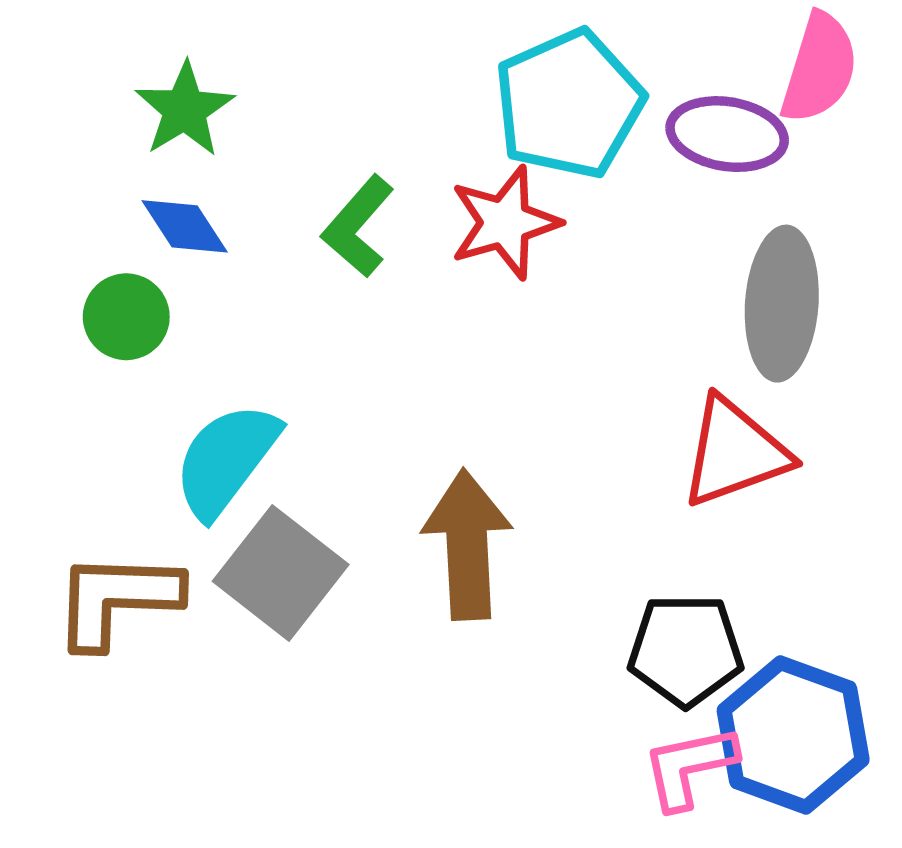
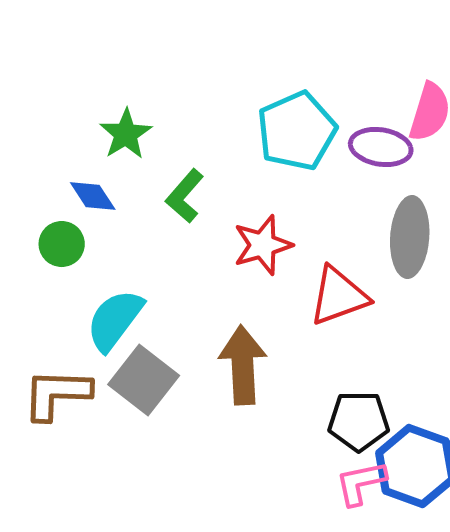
green star: (185, 110) -> (126, 134), moved
red star: (505, 223) -> (263, 245), moved
red triangle: (735, 452) -> (339, 296), moved

